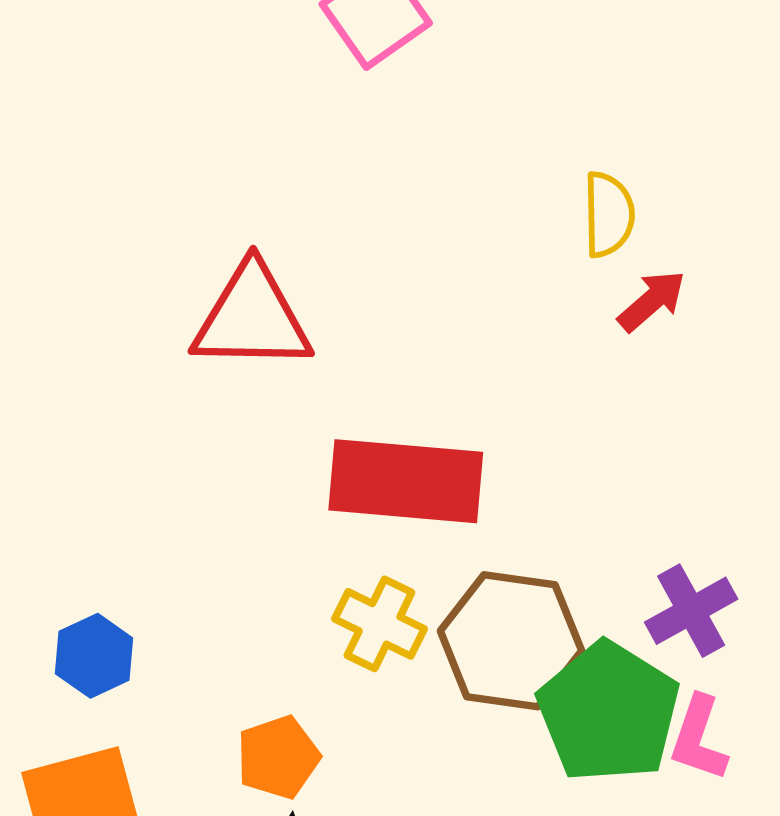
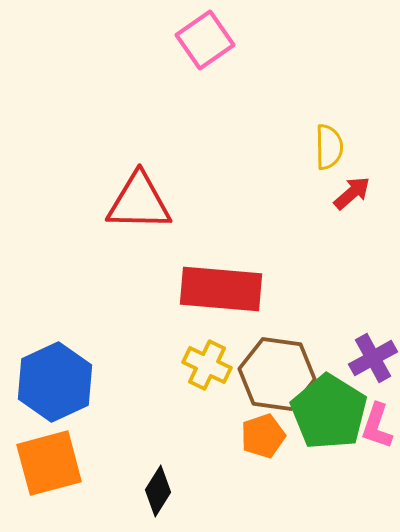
blue hexagon: (94, 656) -> (55, 382), size x1.8
orange pentagon: (278, 757) -> (263, 436), moved

